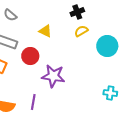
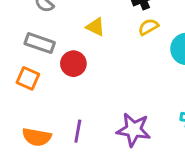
purple star: (53, 76) -> (134, 130), moved

